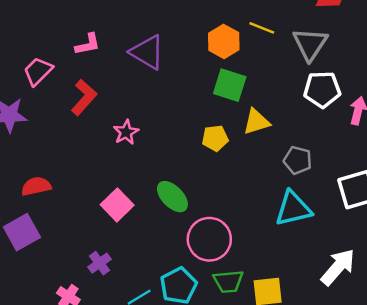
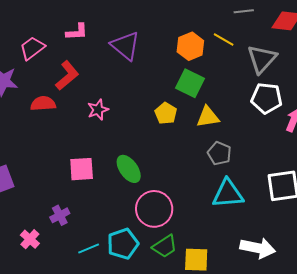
yellow pentagon: (215, 138) -> (166, 113), moved, turned 30
gray pentagon: (298, 160) -> (219, 153), moved
red semicircle: (36, 186) -> (43, 104), moved
pink square: (117, 205) -> (82, 169), turned 32
white arrow: (338, 267) -> (258, 248), turned 52
green trapezoid: (228, 281) -> (165, 246), turned -36

